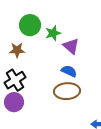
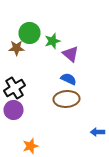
brown star: (17, 50) -> (16, 48), moved

